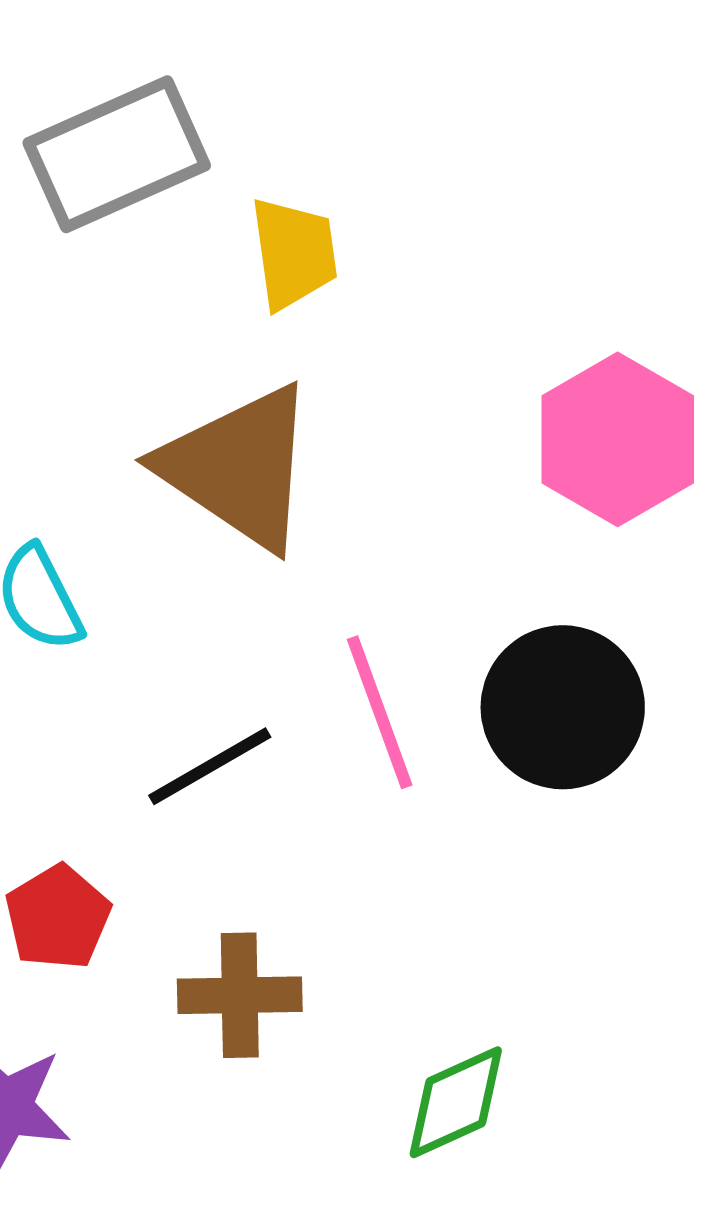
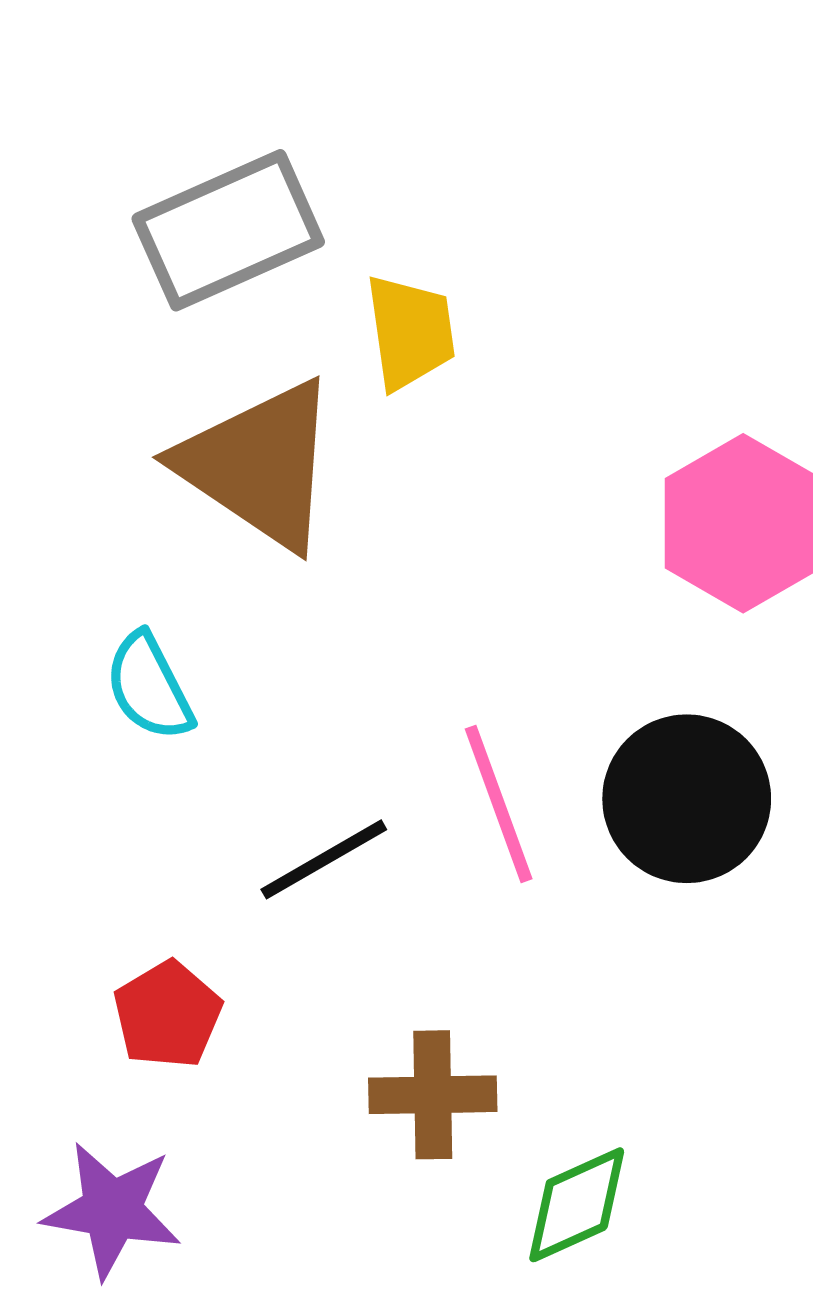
brown triangle: (239, 467) -> (259, 465), moved
brown cross: (240, 995) -> (433, 1095), moved

